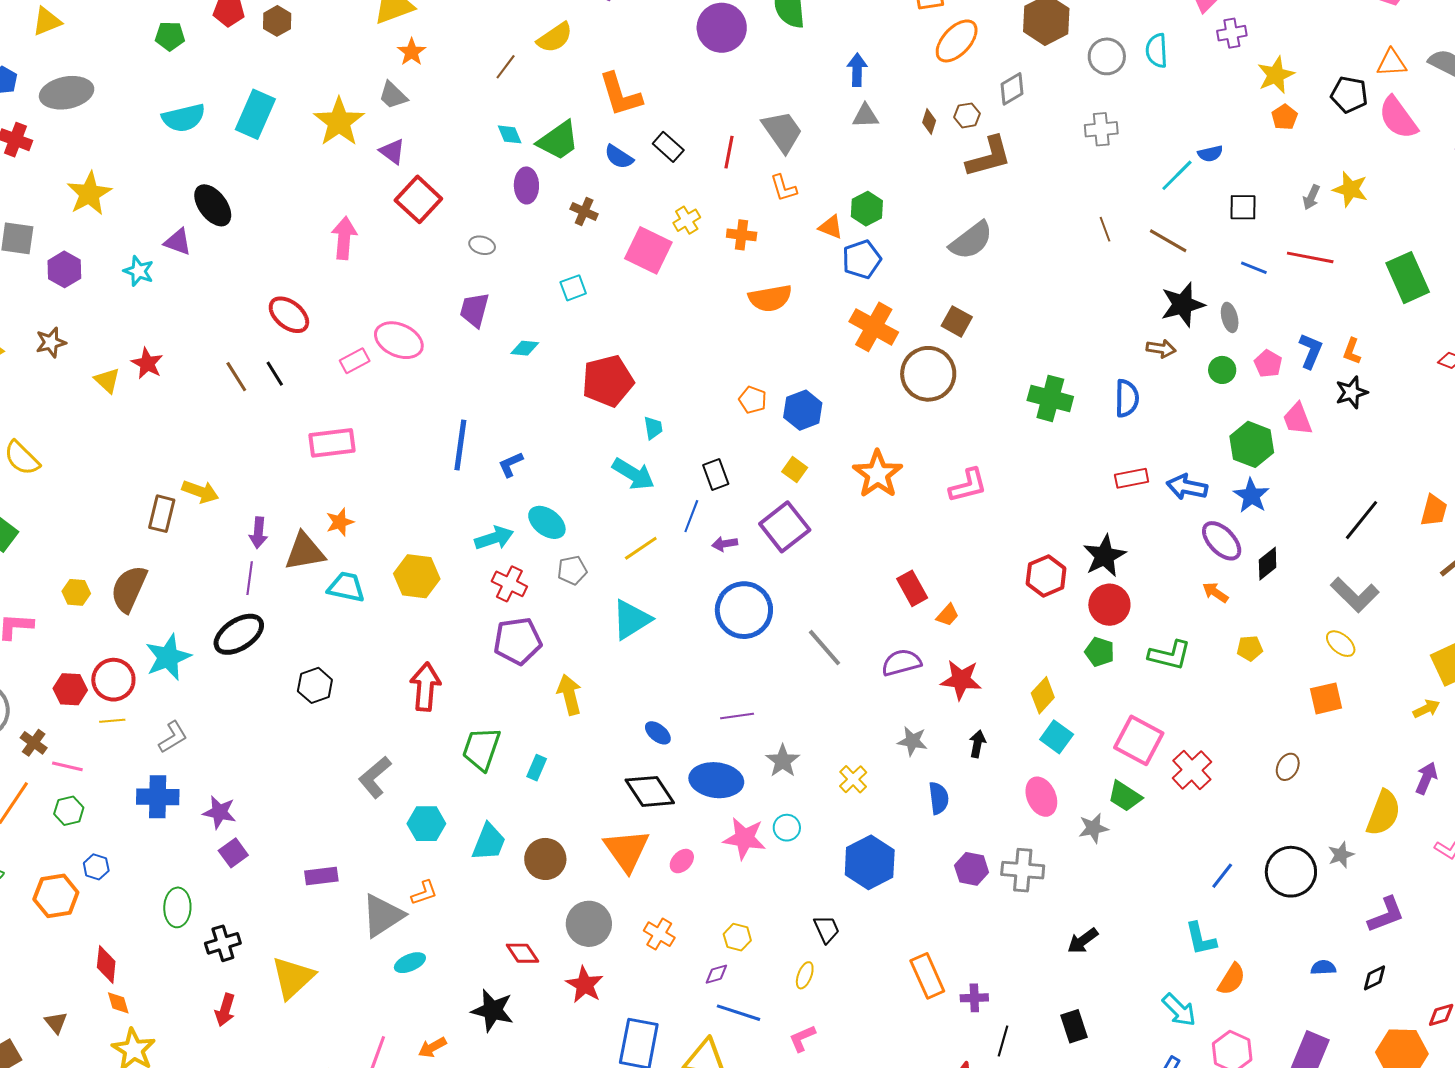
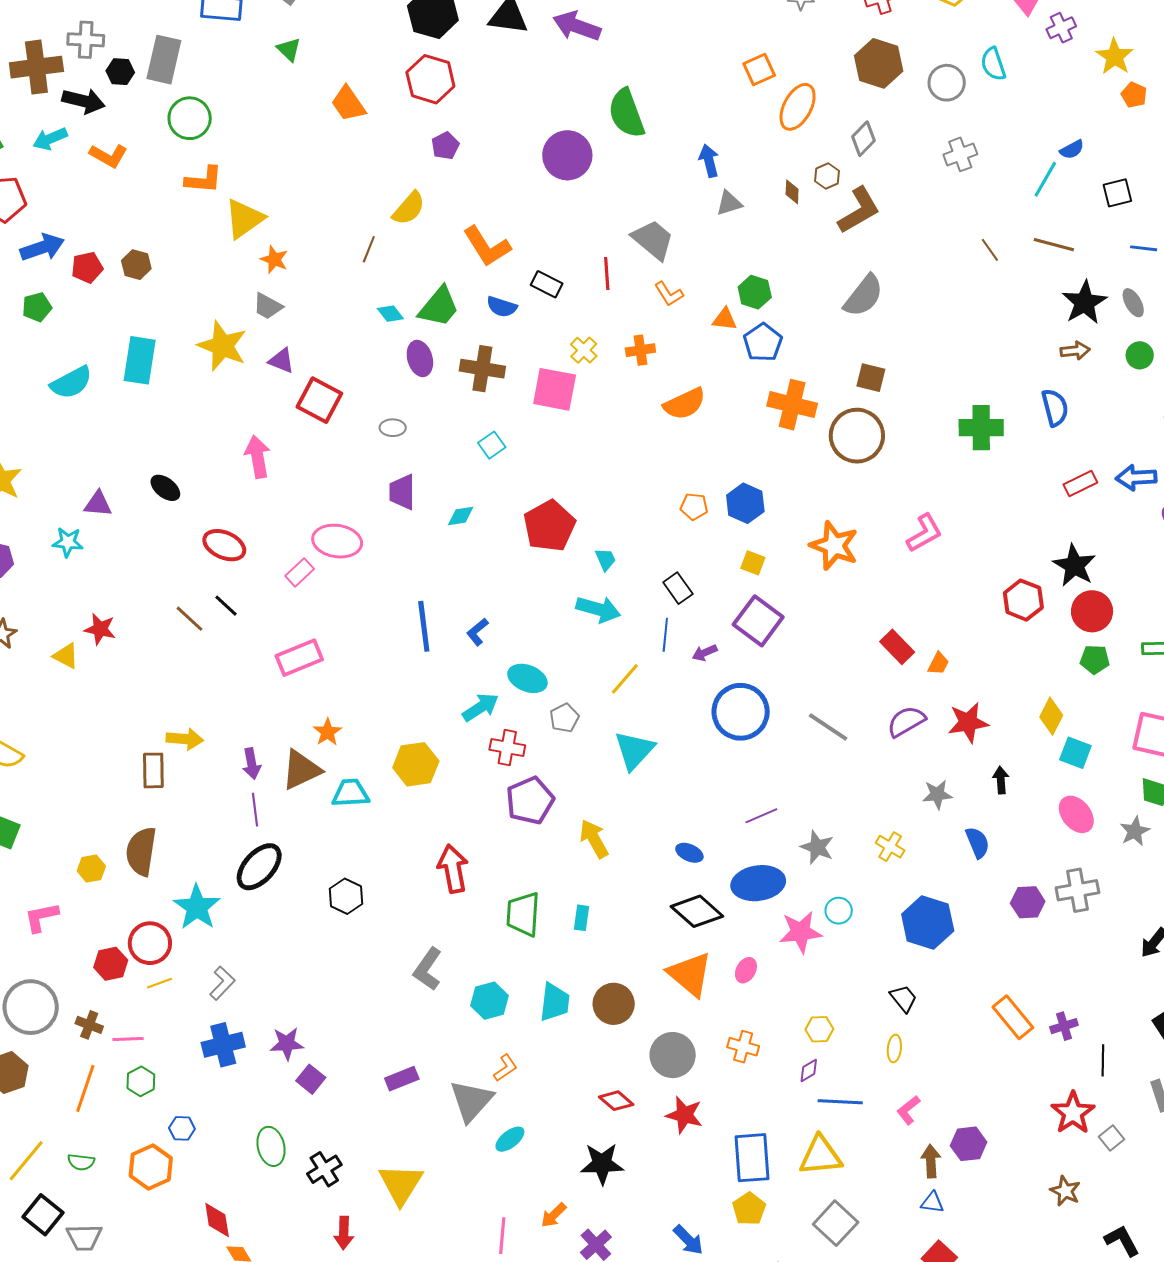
black ellipse: (213, 205) -> (165, 488), moved, size x0.7
brown cross: (584, 212) -> (482, 369), size x1.6

